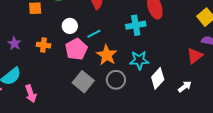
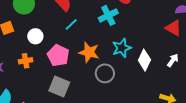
white circle: (70, 26) -> (35, 36), moved
cyan line: (94, 34) -> (71, 24), moved
red triangle: (195, 56) -> (173, 28), turned -36
gray square: (83, 82) -> (59, 87), moved

